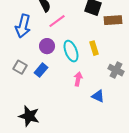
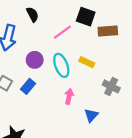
pink line: (57, 21) -> (62, 32), moved
yellow rectangle: (94, 48) -> (87, 62), turned -48
blue triangle: (98, 96) -> (91, 115), turned 48

